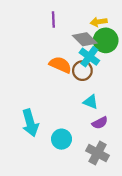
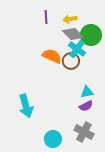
yellow arrow: (99, 22) -> (70, 19), moved
cyan triangle: (91, 102) -> (87, 92), moved, turned -32
cyan circle: (62, 139) -> (53, 139), moved

